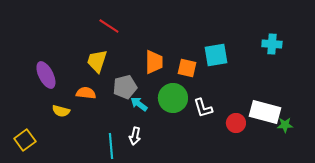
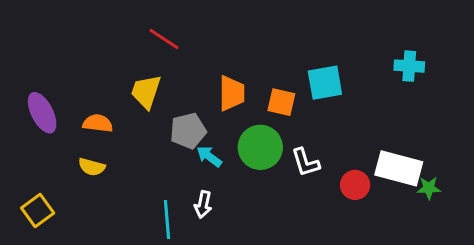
purple ellipse: (46, 75) -> (42, 113), moved
orange semicircle: (86, 93) -> (98, 123), moved

